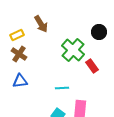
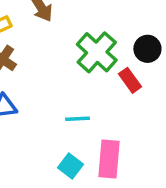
black circle: (99, 32) -> (147, 49), moved

